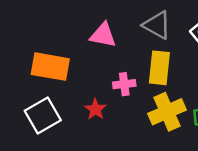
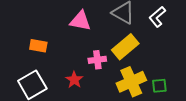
orange rectangle: (50, 67) -> (38, 46), size x0.6
yellow rectangle: (159, 68) -> (125, 47), turned 44

